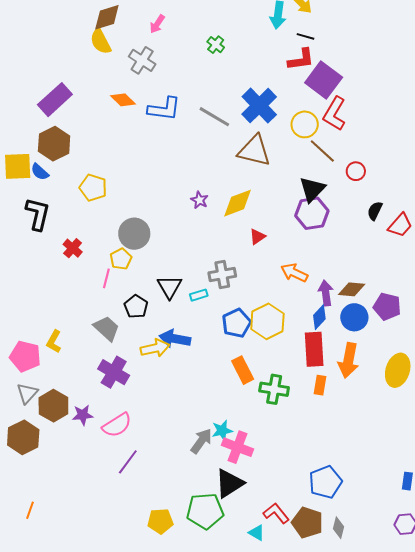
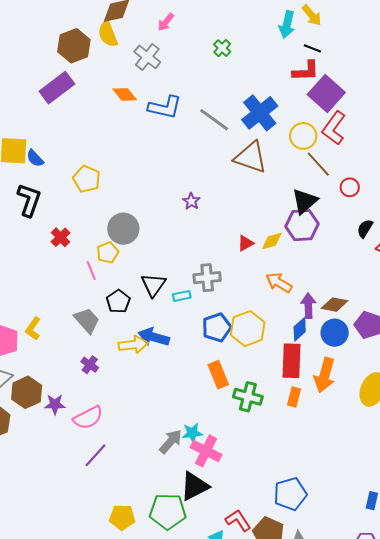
brown hexagon: (54, 144) -> (74, 46), moved
yellow diamond: (238, 203) -> (272, 241), moved, size x0.7
pink line: (106, 278) -> (91, 271), turned -42
purple cross: (114, 372) -> (90, 365), size x0.6

